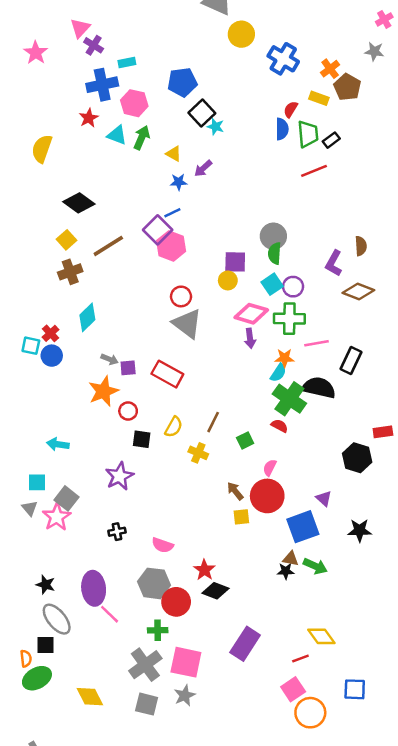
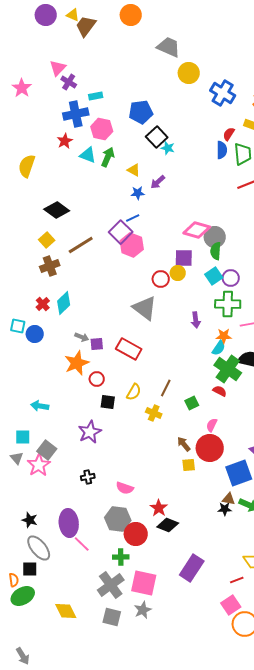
red circle: (181, 296) -> (161, 279), moved
pink diamond: (251, 314) -> (197, 230), moved
red cross: (50, 333) -> (43, 304), moved

